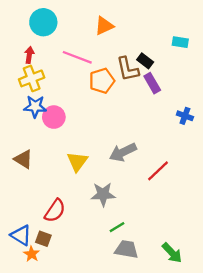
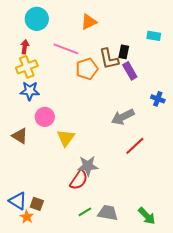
black rectangle: (145, 61) -> (124, 52), turned 64
pink circle: (54, 117) -> (45, 117), moved
gray arrow: (123, 152) -> (123, 117), moved
red semicircle: (55, 211) -> (79, 180), moved
green line: (117, 227) -> (85, 212), moved

